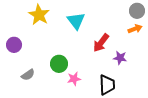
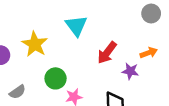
yellow star: (39, 15) -> (35, 44), moved
orange arrow: (135, 29) -> (149, 53), moved

